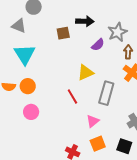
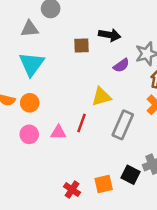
gray triangle: (19, 26) -> (30, 29), turned -35
red line: (72, 96) -> (82, 123), turned 42
pink triangle: (93, 121) -> (58, 132), moved, turned 32
black square: (124, 146) -> (130, 175), moved

